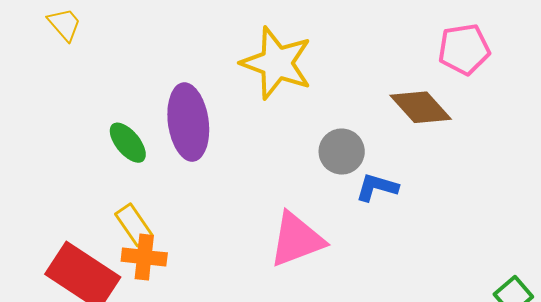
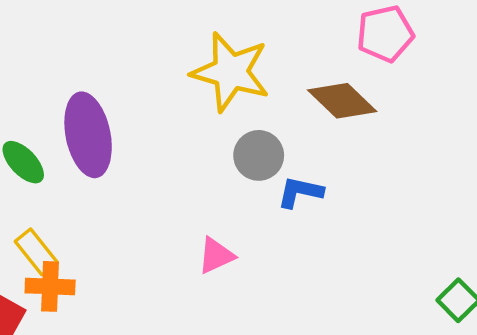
yellow star: (277, 63) -> (231, 72), moved
pink triangle: (297, 240) -> (216, 256), size x0.6

